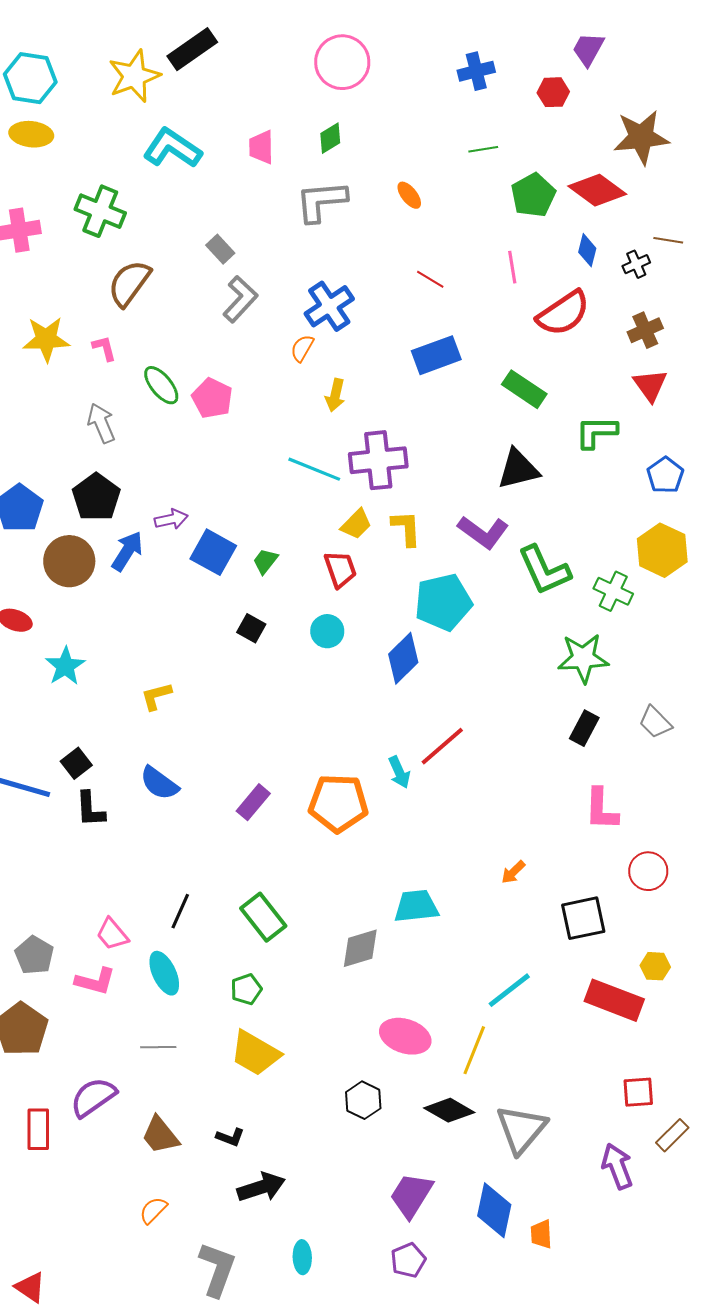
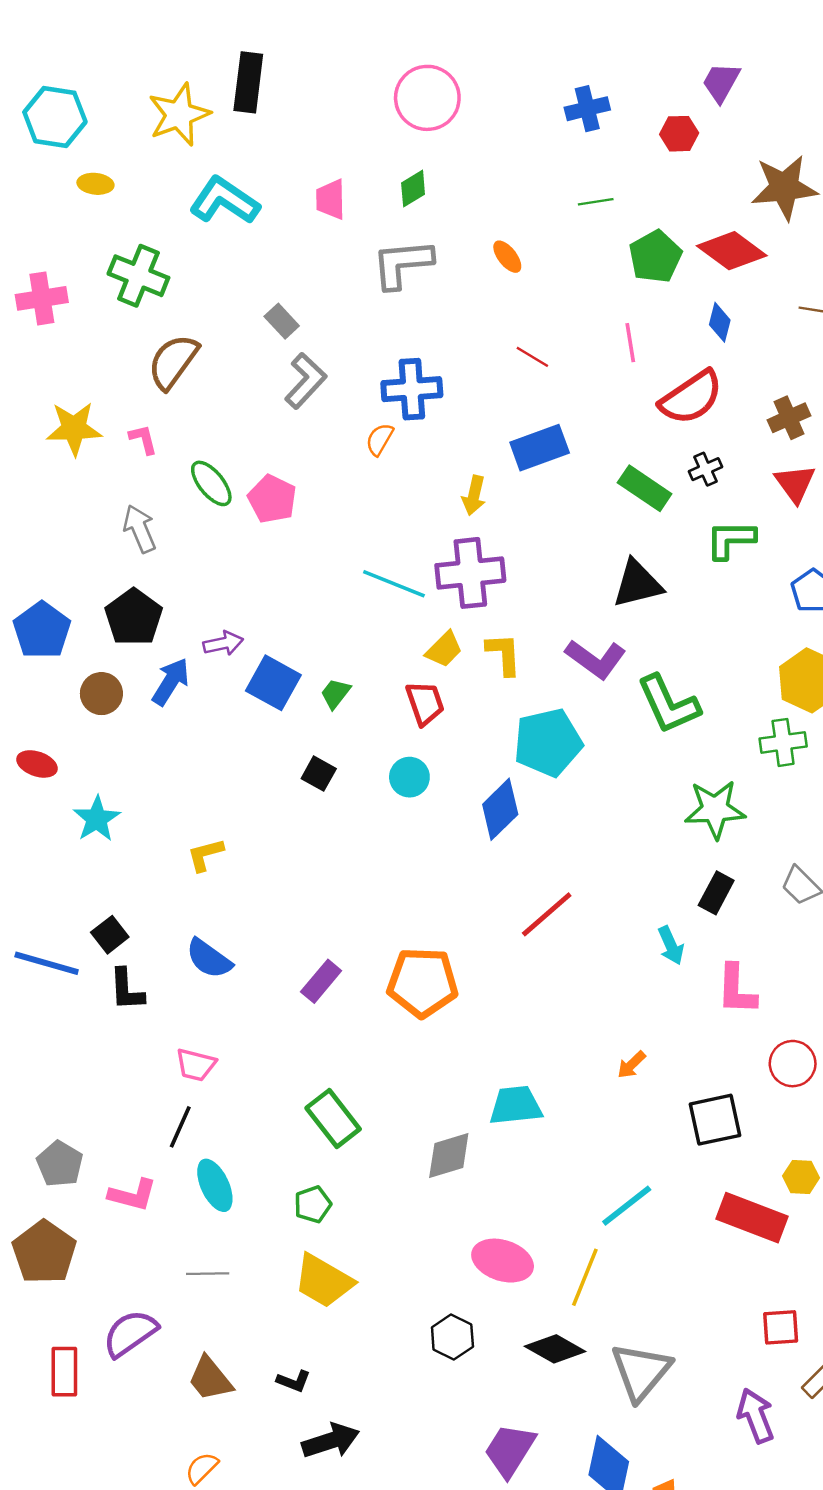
black rectangle: (192, 49) -> (248, 82), turned -48
yellow ellipse: (31, 134) -> (95, 184), moved, size x0.7
black cross: (636, 264) -> (705, 469), moved
blue cross: (329, 306) -> (412, 389), turned 30
yellow arrow: (335, 395) -> (474, 495), moved
brown circle: (69, 561) -> (101, 694), size x0.7
green cross: (613, 591) -> (783, 742), moved, turned -33
cyan arrow: (399, 772) -> (671, 945), moved
black line: (180, 911) -> (180, 1127), moved
pink trapezoid: (112, 934) -> (196, 1065), moved, turned -36

